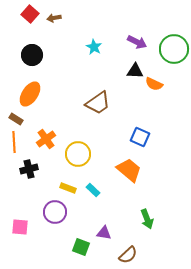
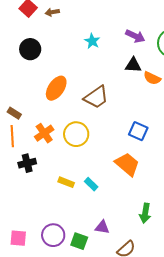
orange ellipse: (30, 94) -> (56, 88), moved
yellow circle: (78, 154) -> (76, 134), moved
purple circle: (55, 212) -> (53, 235), moved
green arrow: (147, 219) -> (145, 213), turned 30
pink square: (20, 227) -> (18, 238), moved

